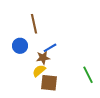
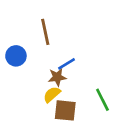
blue circle: (20, 46) -> (16, 56), moved
green line: (88, 75) -> (102, 100), moved

